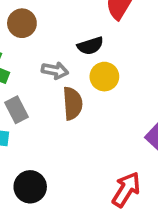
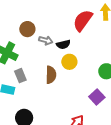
gray arrow: (55, 70) -> (46, 40), moved

